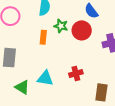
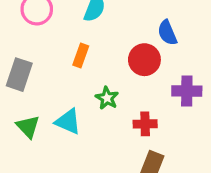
green star: (61, 26) -> (107, 98), moved
red cross: (76, 73) -> (145, 124), moved

